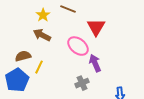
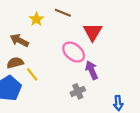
brown arrow: (42, 35) -> (19, 40), moved
yellow line: (39, 67) -> (32, 74), turned -64

